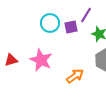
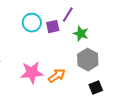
pink star: (41, 60) -> (32, 73), moved, turned -30

